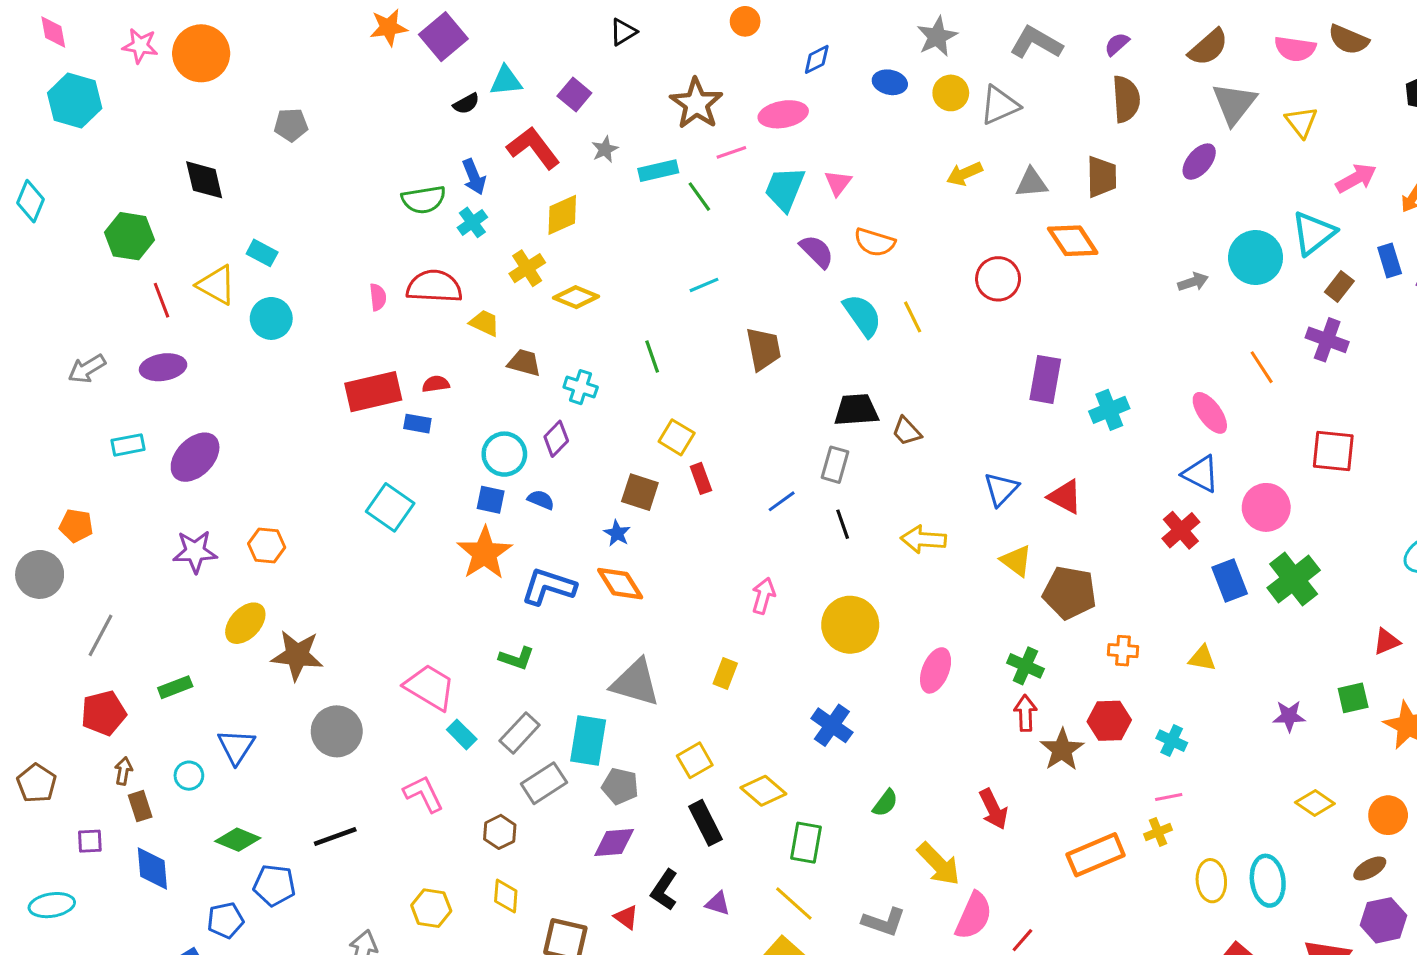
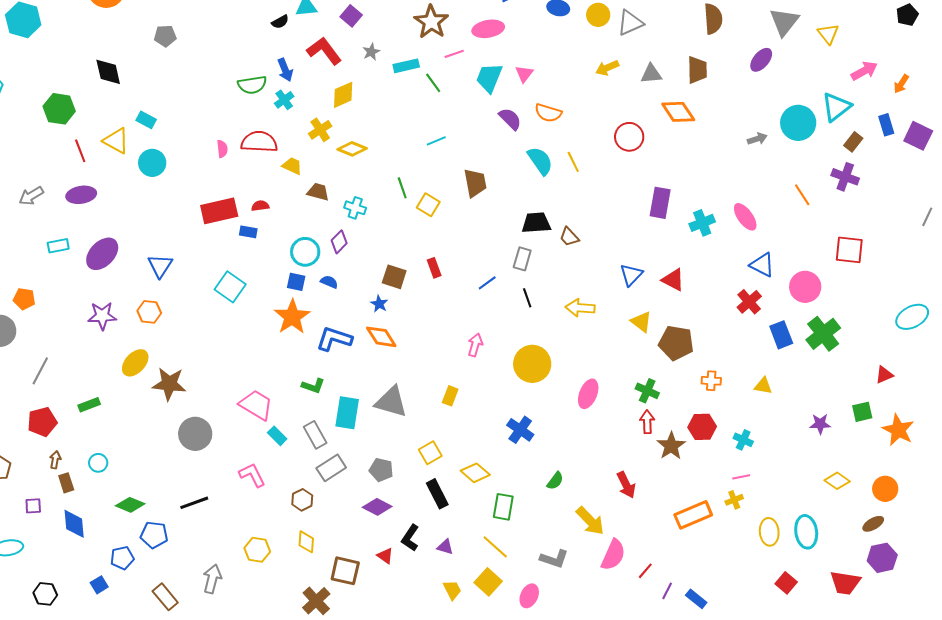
pink ellipse: (1210, 413) -> (745, 217), moved
yellow square: (677, 437) -> (428, 205), moved
gray rectangle: (520, 733) -> (315, 435), turned -72
cyan rectangle: (588, 741) -> (347, 413), moved
blue triangle: (236, 747) -> (160, 266), moved
purple diamond: (614, 843) -> (377, 507), turned 32

